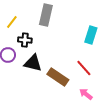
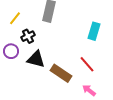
black cross: (25, 40) -> (28, 36), turned -32

